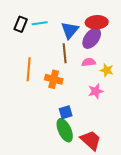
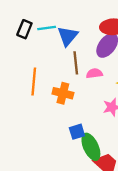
blue triangle: (70, 30) -> (68, 36), moved
pink semicircle: (89, 62) -> (94, 73), moved
green ellipse: (65, 130) -> (91, 147), moved

